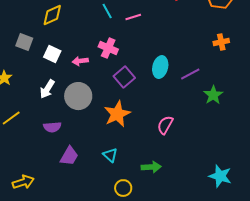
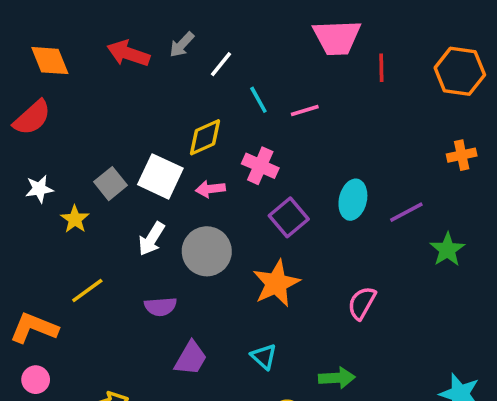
yellow diamond: (52, 15) -> (205, 137), moved
gray square: (24, 42) -> (111, 184), moved, turned 30
white square: (52, 54) -> (160, 176), size x1.4

